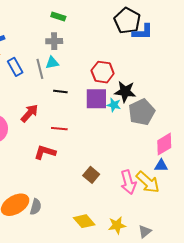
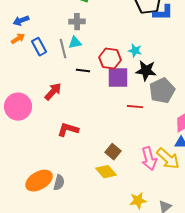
red hexagon: (103, 72) -> (110, 59), moved
cyan star: (114, 105) -> (135, 51), moved
red line: (59, 129) -> (135, 107), moved
yellow diamond: (84, 221) -> (106, 172), moved

